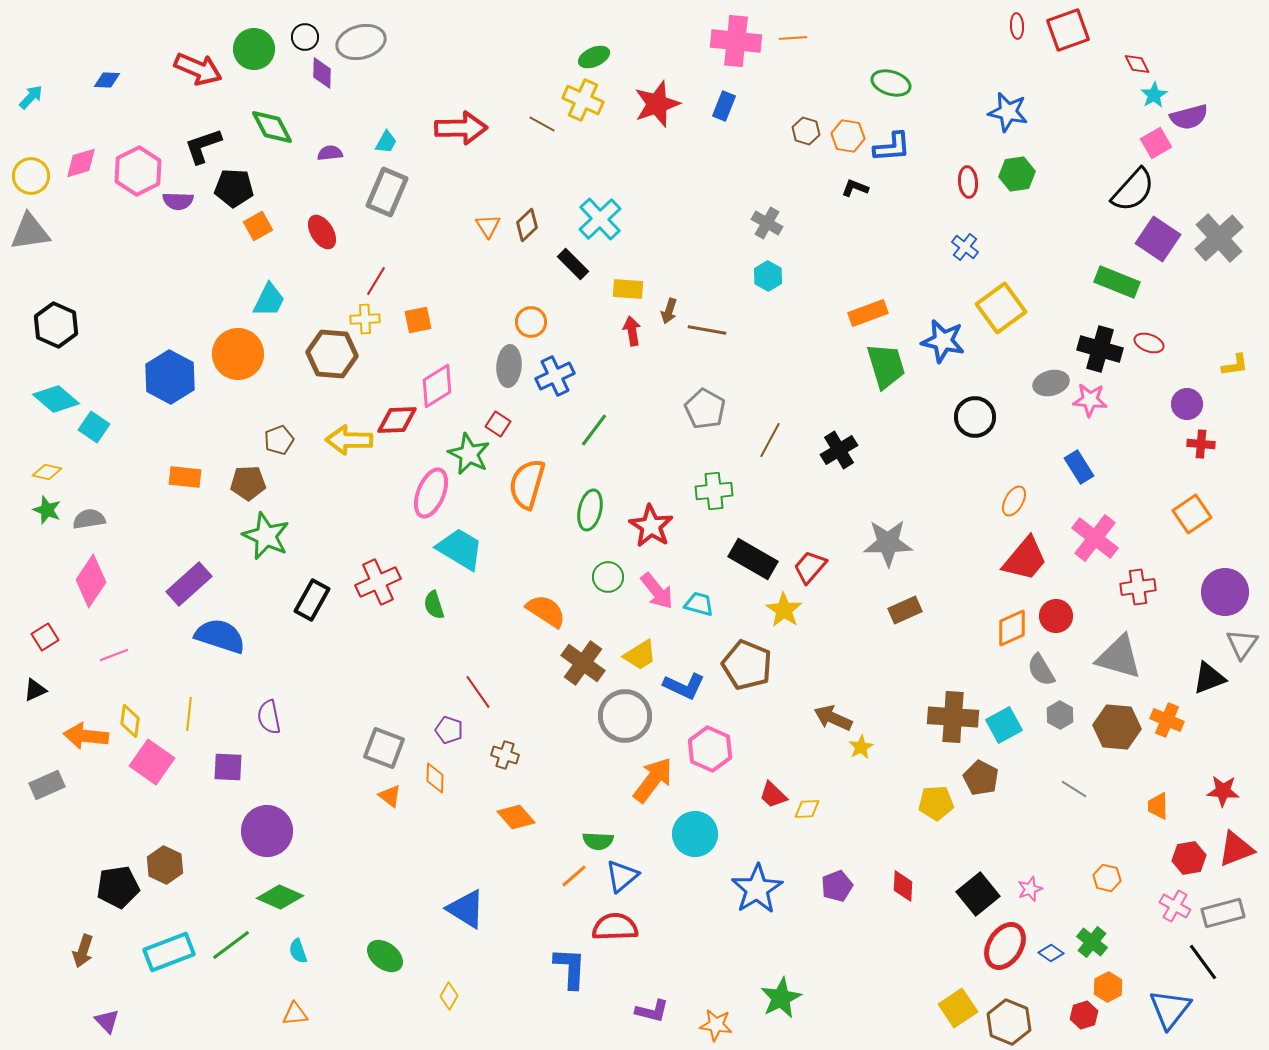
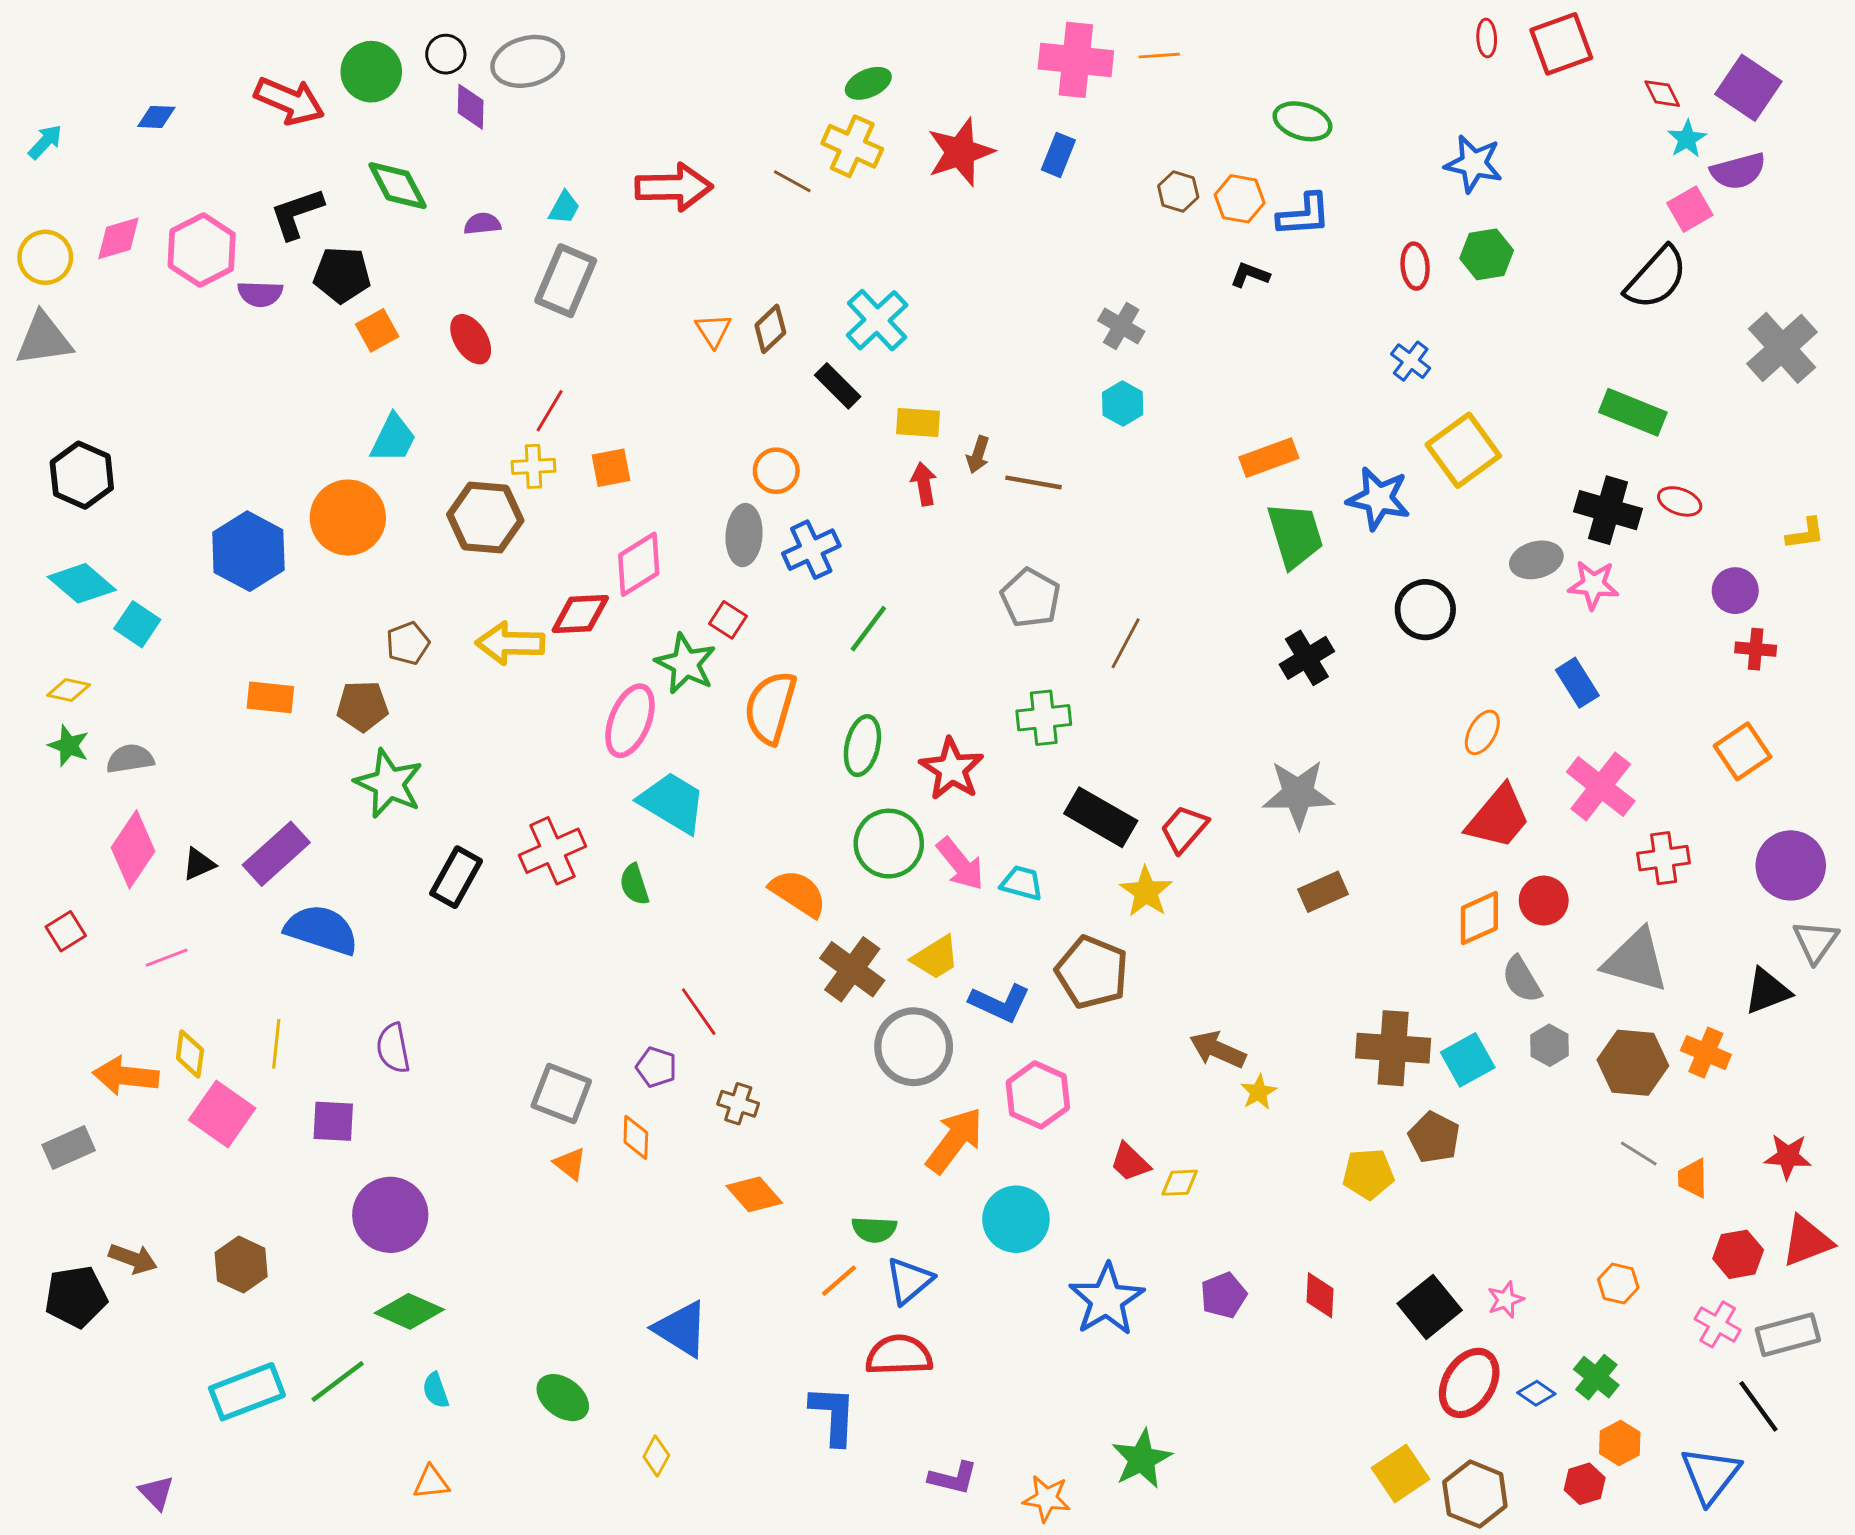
purple square: (1158, 239) -> (1748, 88), moved
black cross: (839, 450) -> (1307, 658), moved
green circle: (608, 577) -> (889, 844), size x1.5
black triangle: (35, 690) -> (199, 864), moved
gray line: (1074, 789) -> (1639, 1153), moved
black pentagon: (118, 887) -> (76, 1297), moved
brown arrow: (83, 951) -> (133, 1259), moved, turned -88

